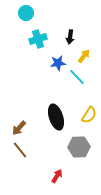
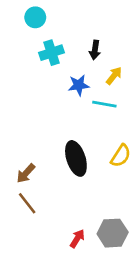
cyan line: (77, 77) -> (104, 104), turned -36
gray hexagon: (79, 147) -> (113, 233), moved

